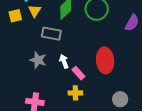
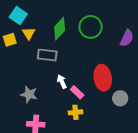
gray star: (38, 60) -> (29, 94), moved
gray circle: (120, 99) -> (120, 98), moved

